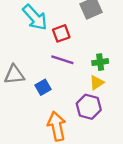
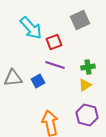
blue square: (43, 87) -> (38, 81), moved
purple hexagon: (89, 107) -> (87, 115), moved

